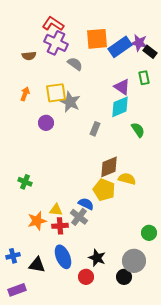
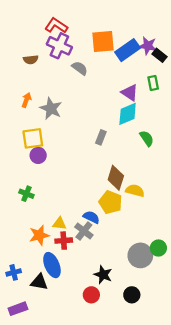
yellow square: (56, 93) -> (33, 138), moved
gray star: (70, 102) -> (51, 109), moved
purple circle: (46, 123) -> (38, 155), moved
brown diamond: (109, 167) -> (116, 178), turned -50
blue ellipse: (63, 257) -> (52, 265), moved
gray circle: (134, 261) -> (140, 255), moved

